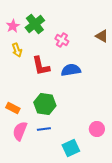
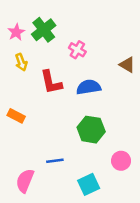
brown triangle: (102, 36) -> (127, 65), moved
green hexagon: (45, 104) -> (91, 130), moved
orange rectangle: (13, 108) -> (16, 116), moved
pink semicircle: (20, 131) -> (25, 181), moved

